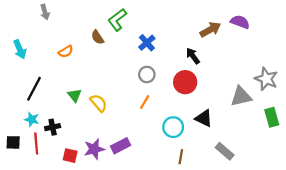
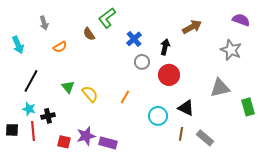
gray arrow: (45, 12) -> (44, 23), moved
purple semicircle: (240, 22) -> (241, 20), moved
black arrow: (193, 56) -> (165, 47), moved, turned 49
gray circle: (147, 75) -> (142, 62), moved
gray star: (266, 79) -> (231, 50), moved
orange line: (145, 102) -> (125, 97), moved
purple rectangle: (121, 146) -> (108, 143), moved, turned 42
brown line: (181, 157) -> (181, 134), moved

